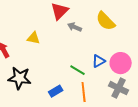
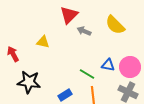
blue triangle: (99, 61) -> (108, 65), turned 40

